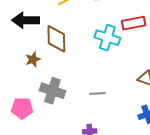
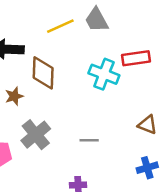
gray cross: (52, 91) -> (36, 135), turned 30

